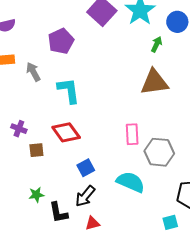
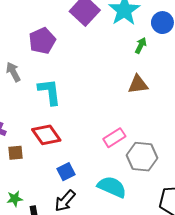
brown triangle: (154, 82) -> (138, 84), size x0.7
pink rectangle: (132, 134) -> (114, 138), turned 60

